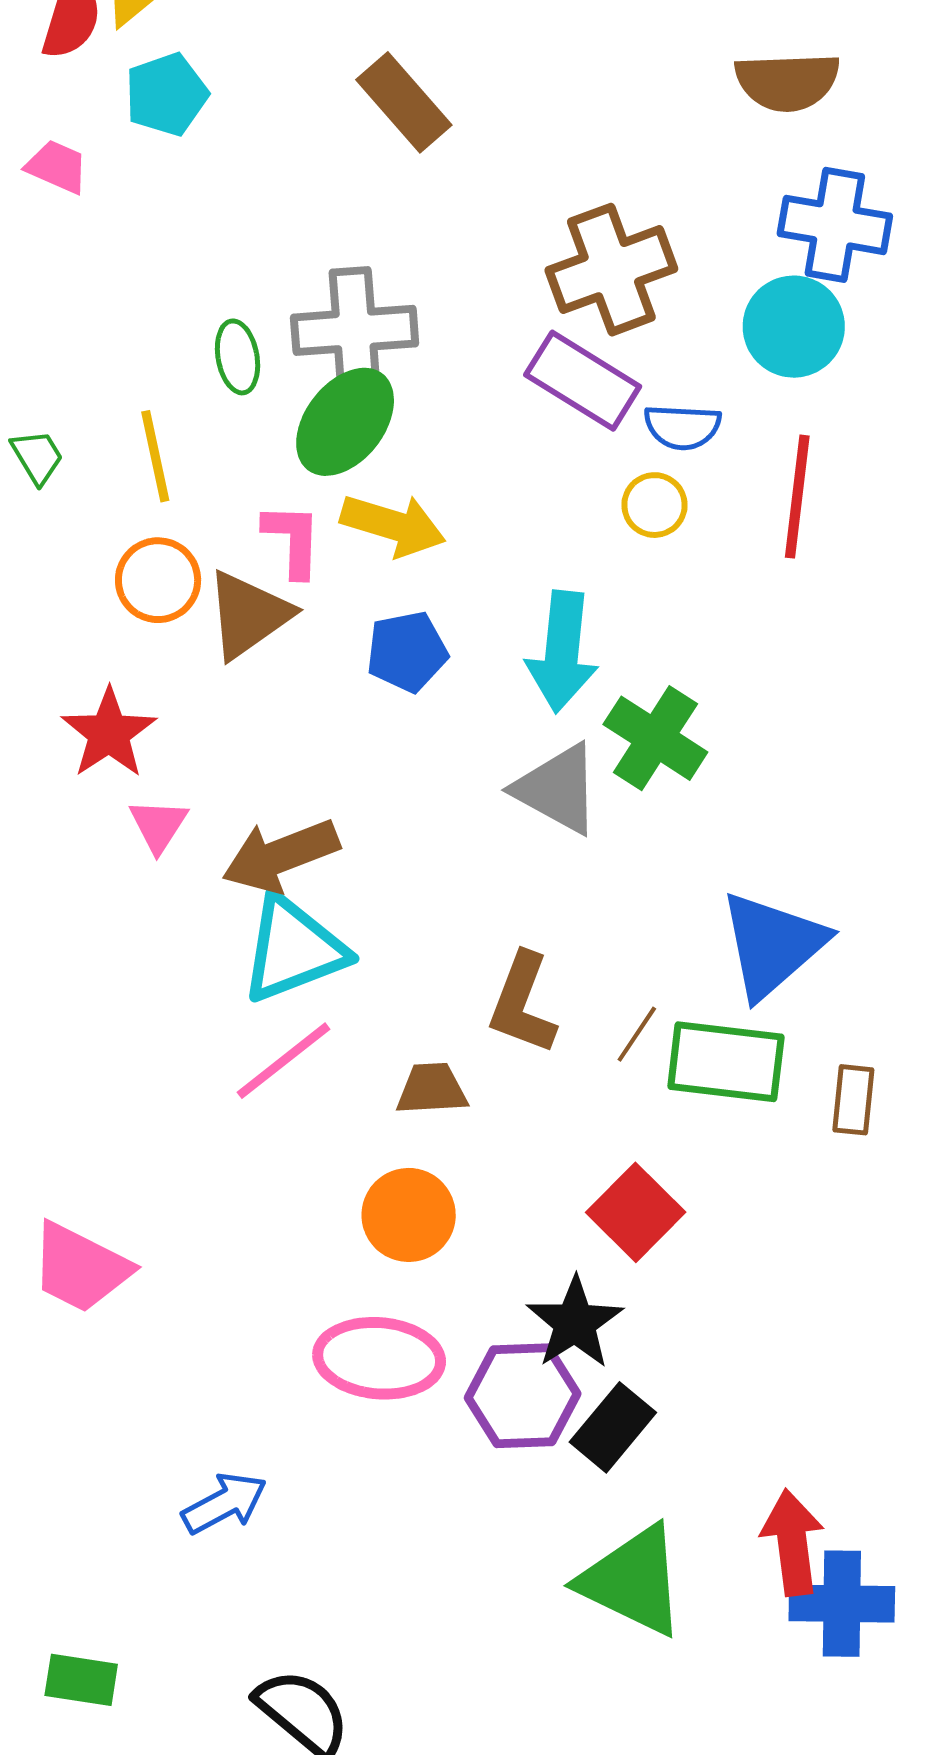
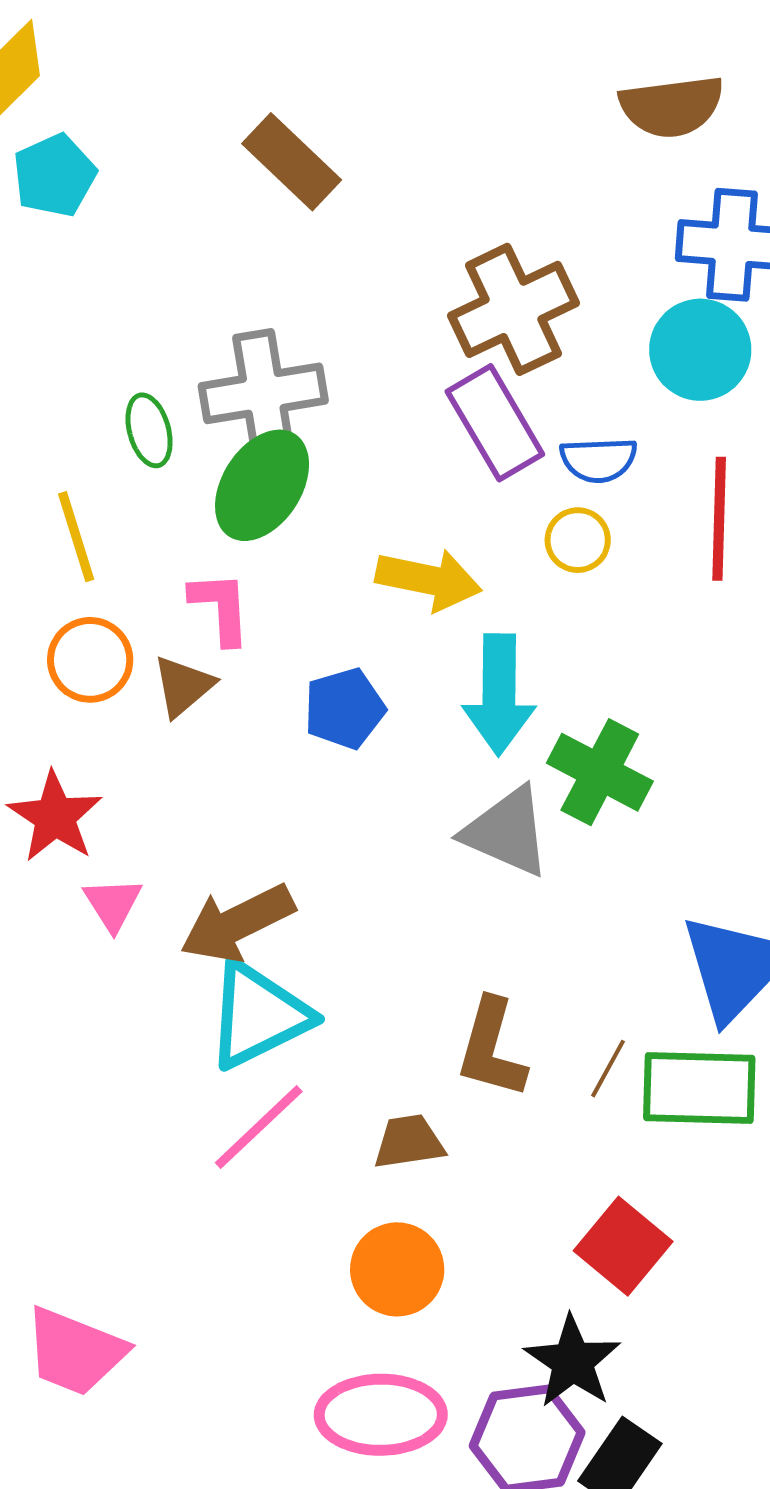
purple rectangle: (583, 381) -> (495, 423), turned 33
yellow arrow: (393, 525) -> (429, 580), moved
brown triangle: (248, 615) -> (183, 686), size x0.7

